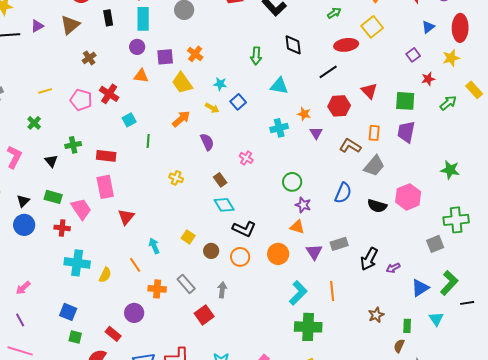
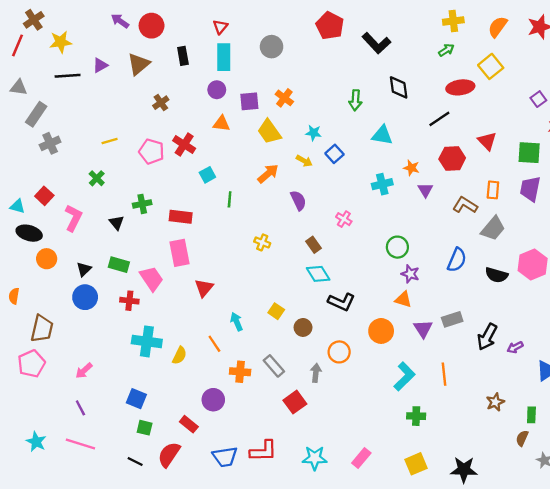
orange circle: (240, 257) -> (339, 352), moved
green cross: (308, 327) -> (416, 416), size x0.6

